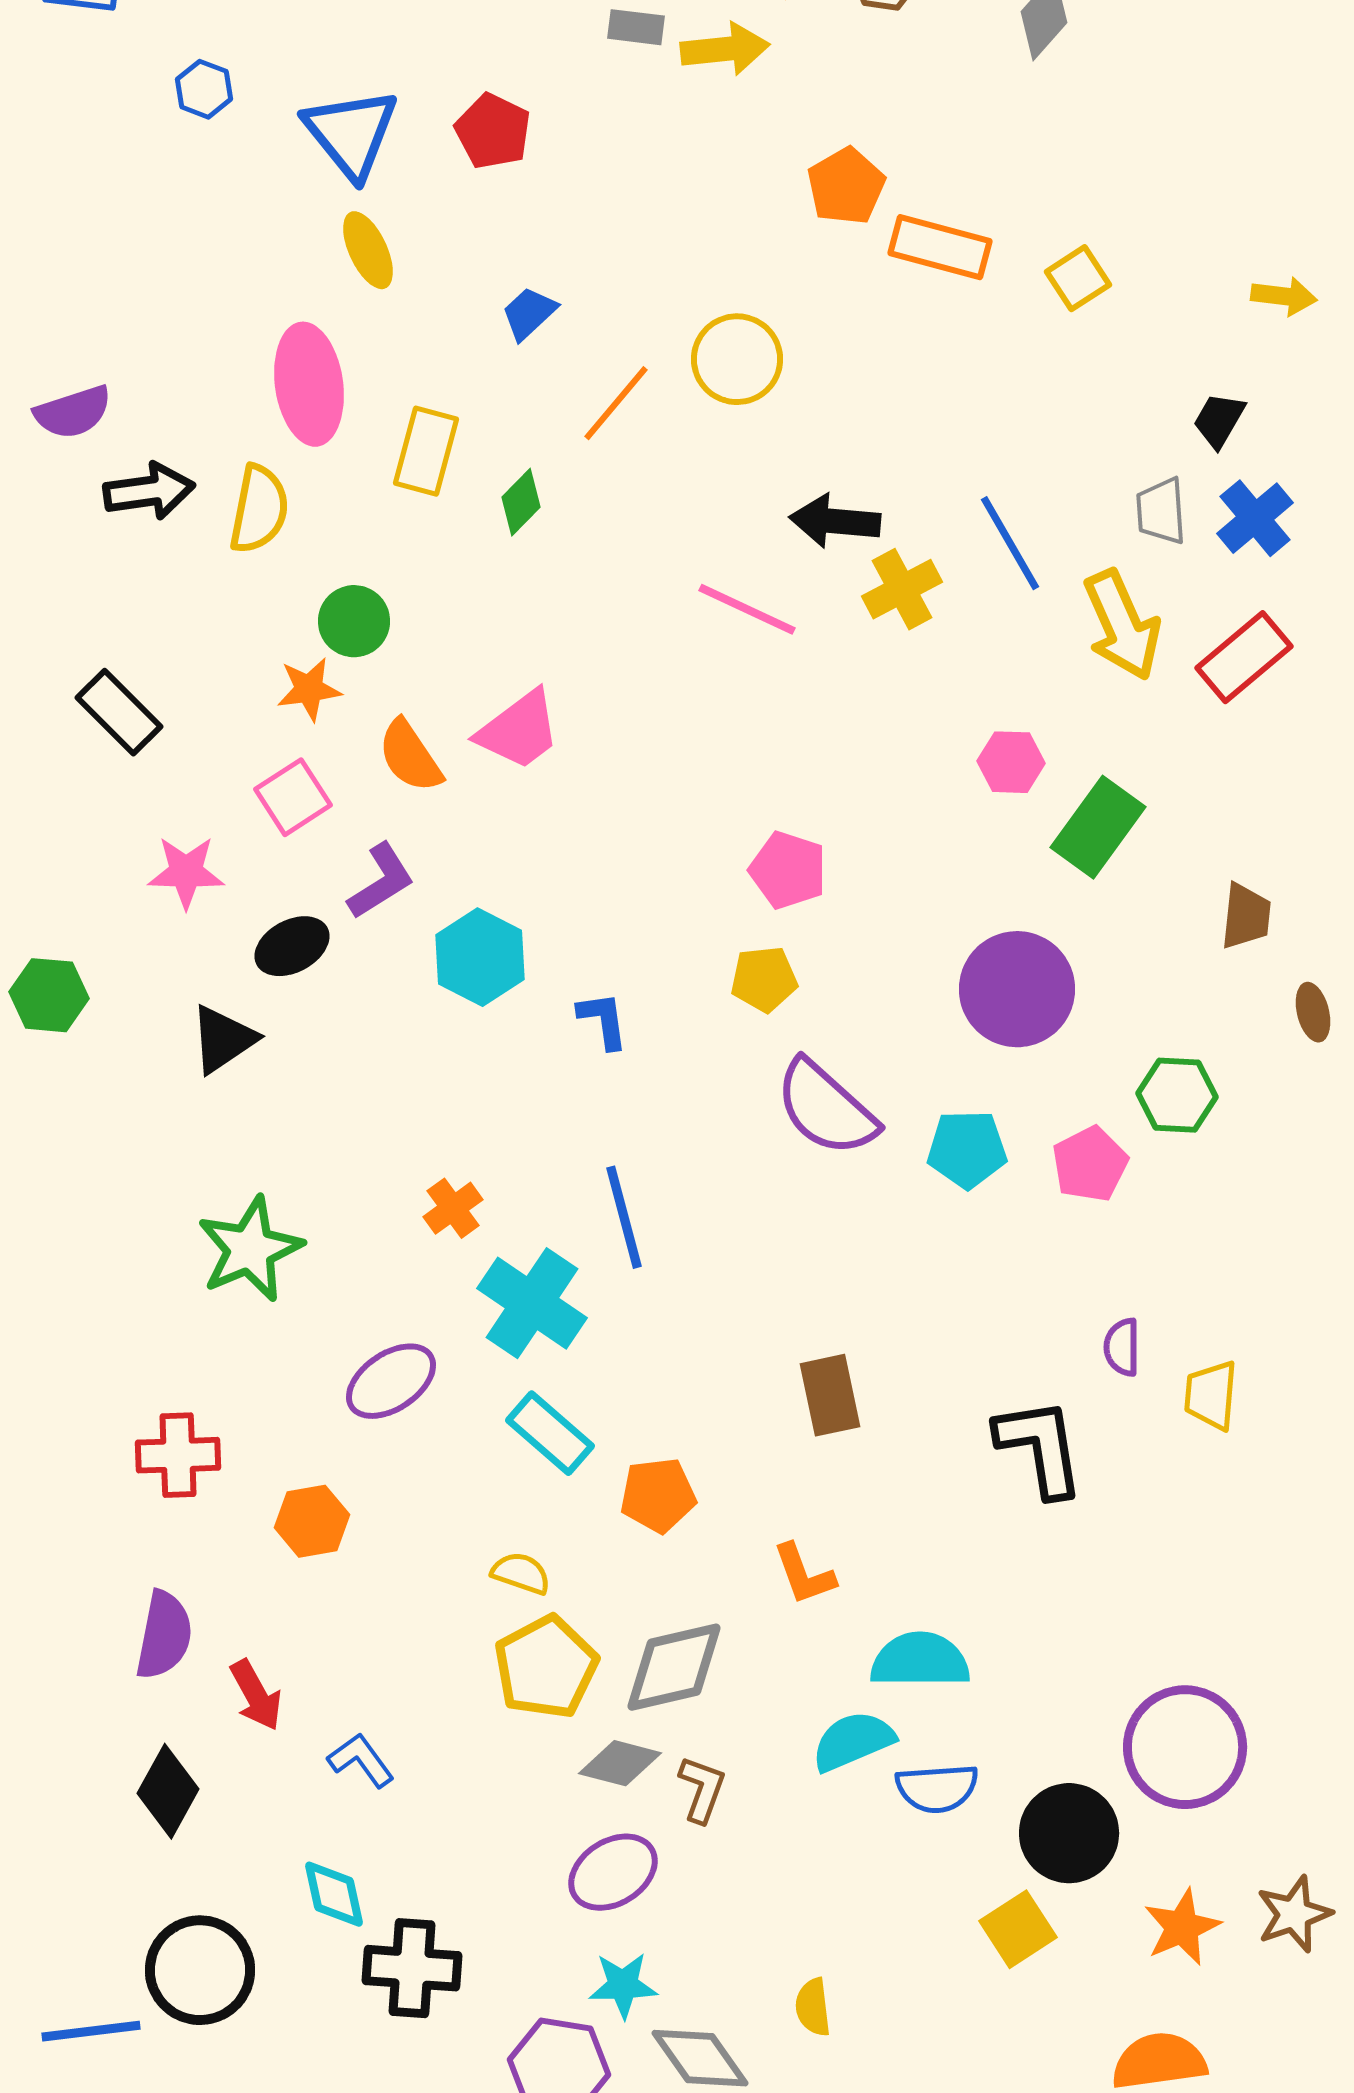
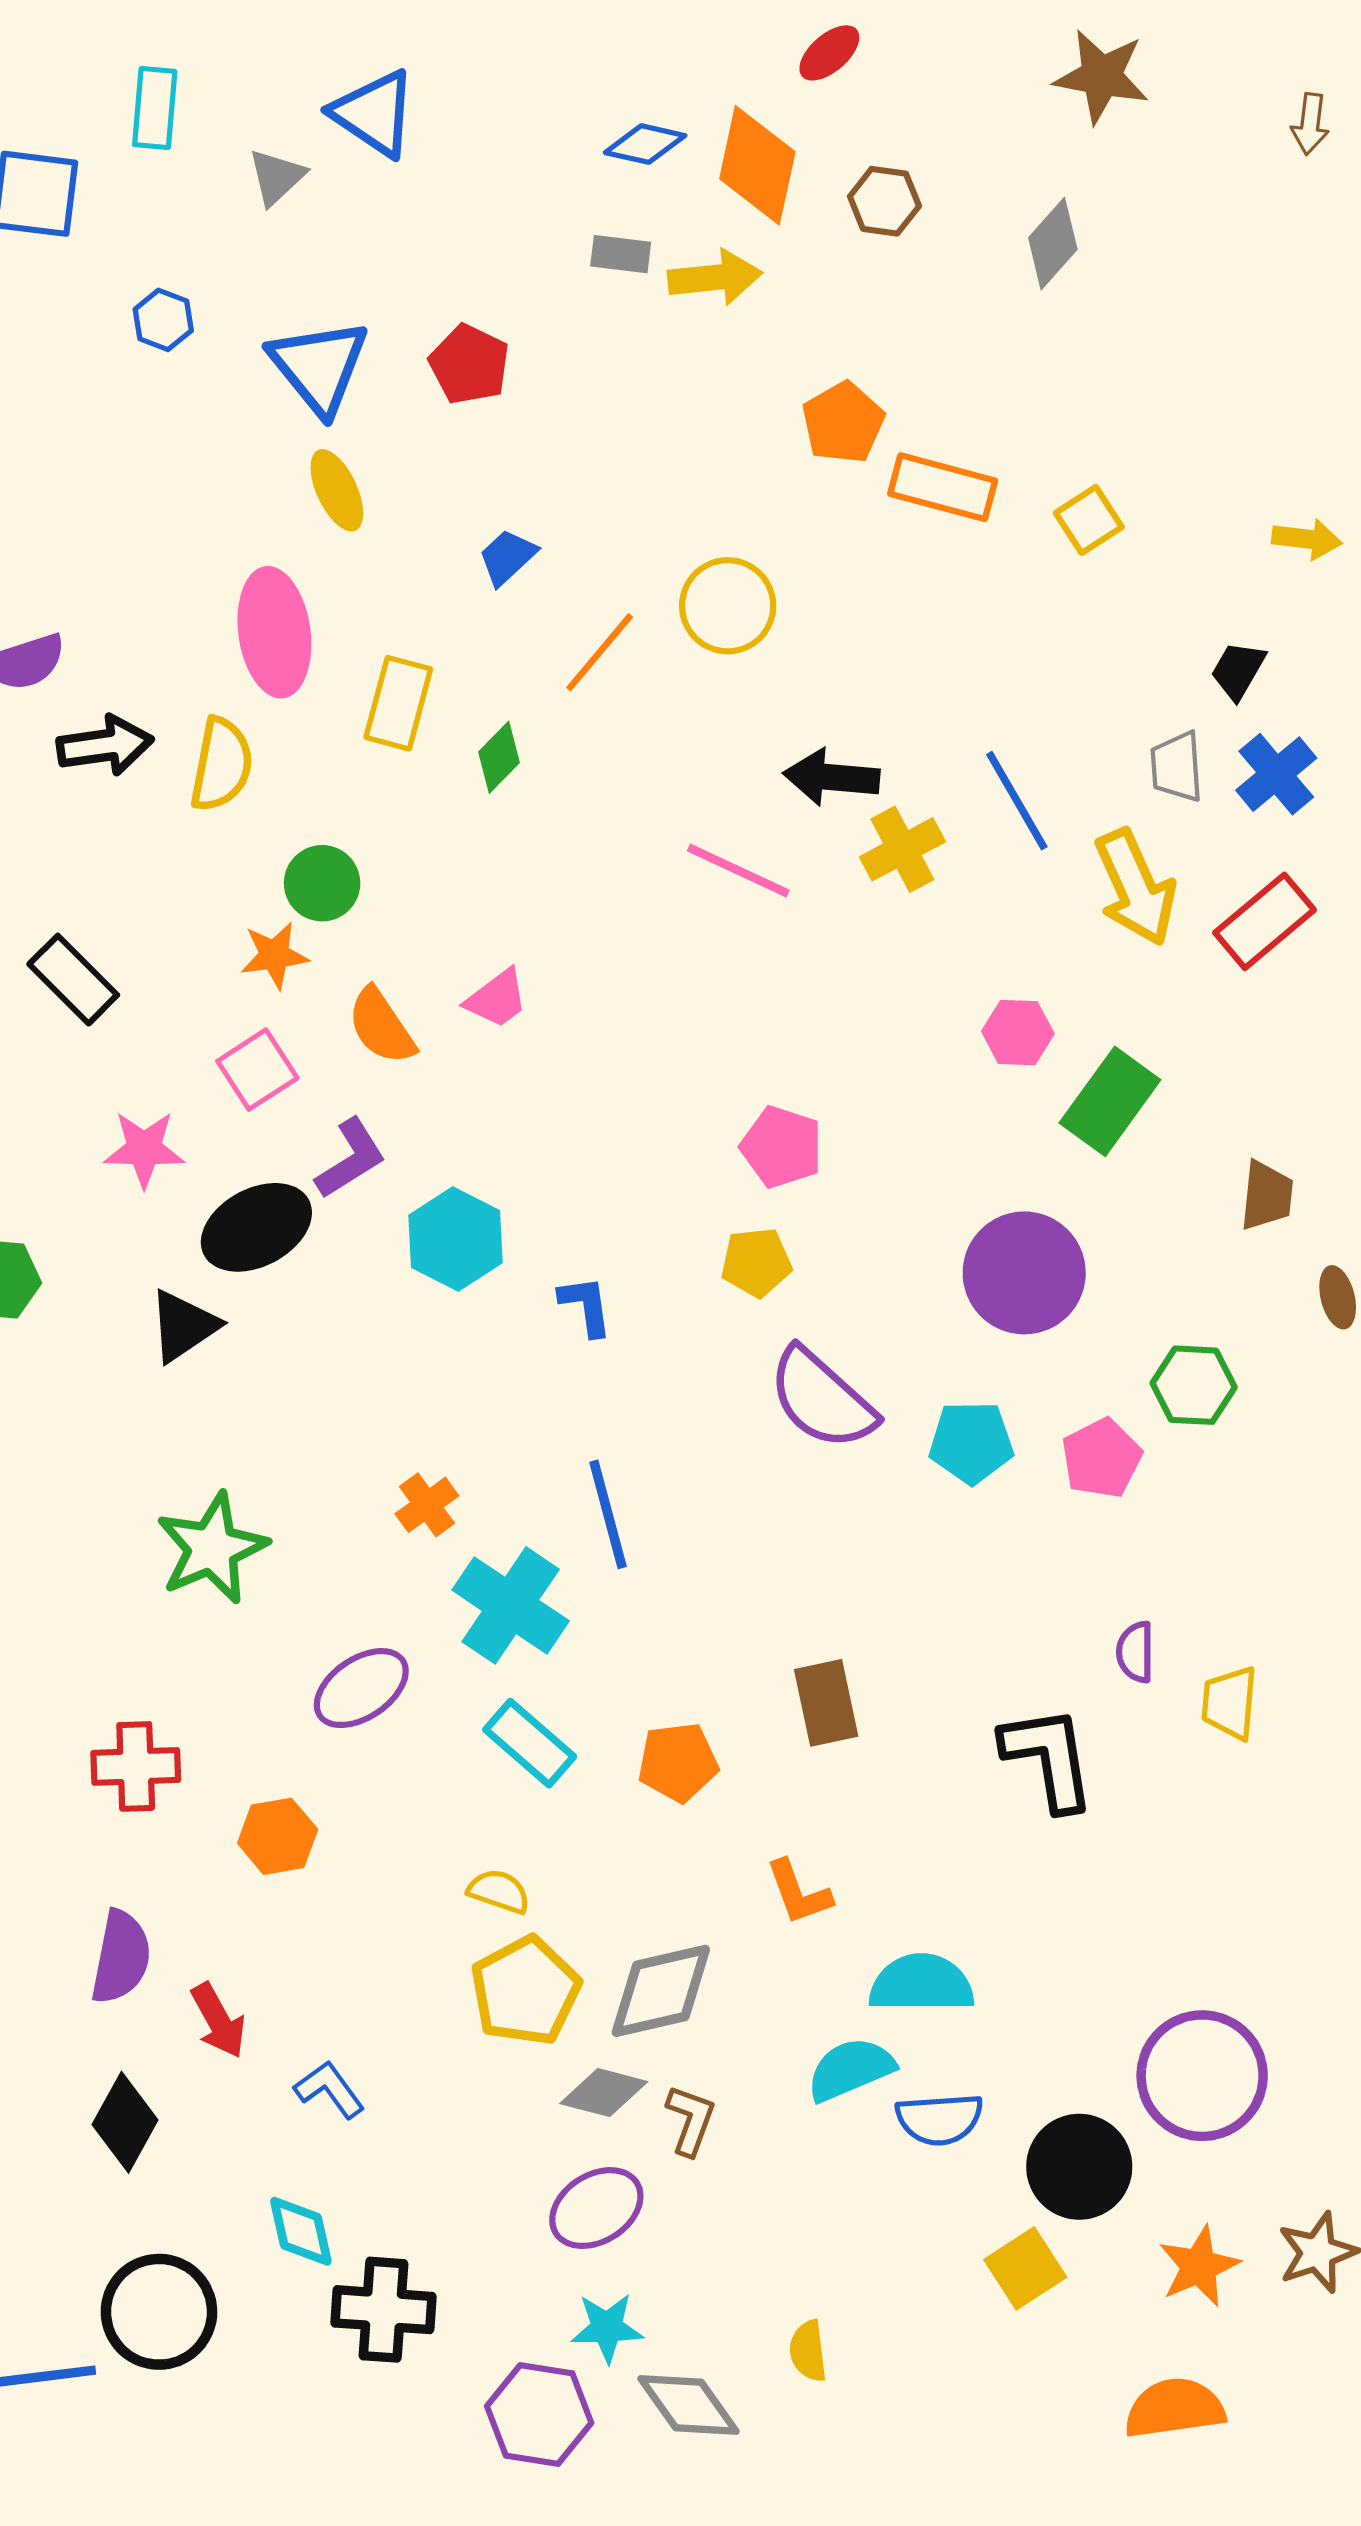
pink trapezoid: (519, 730) -> (497, 999), size x0.7
black ellipse: (292, 946) -> (256, 1227), size x1.4
orange pentagon: (658, 1495) -> (678, 1762), moved

